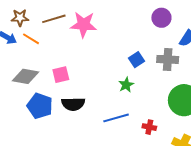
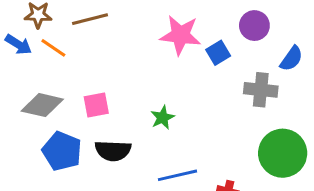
pink star: (84, 25) -> (180, 35), moved
blue square: (137, 60) -> (218, 53), moved
green star: (126, 85) -> (163, 118), moved

